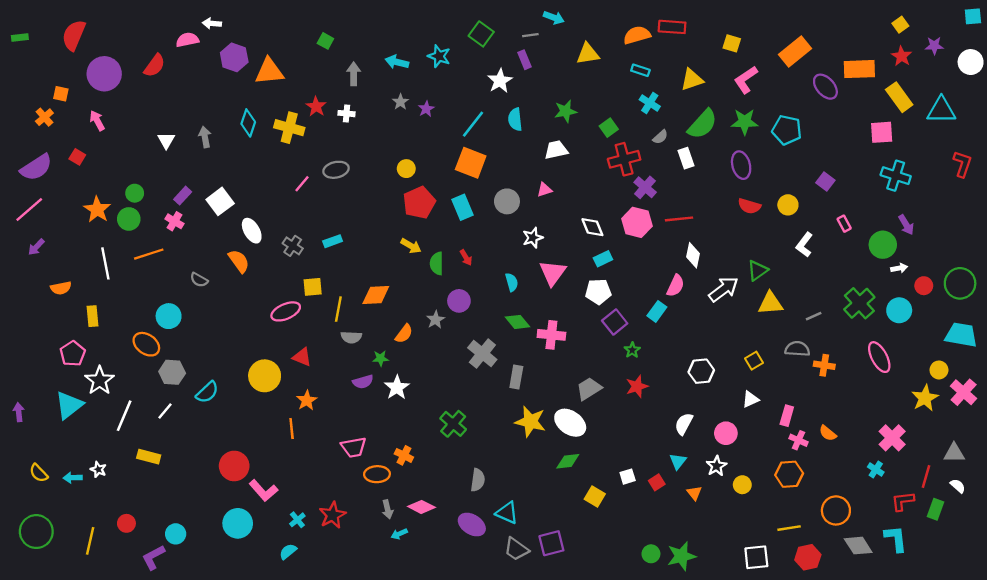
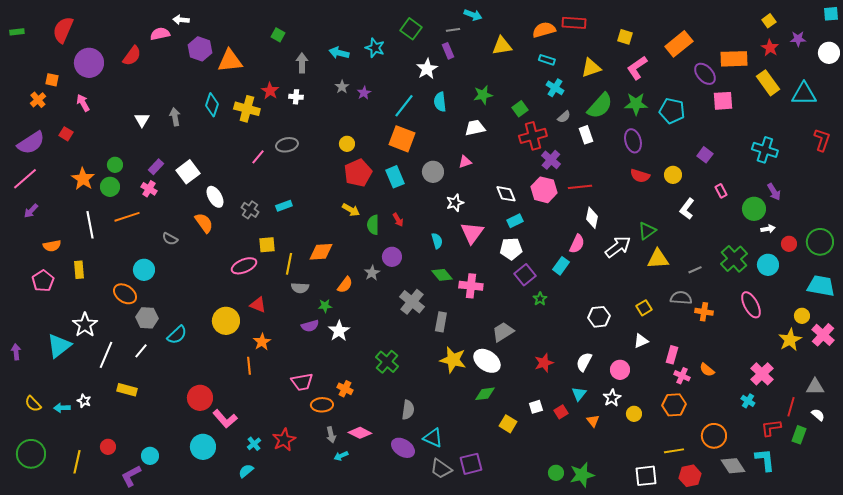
pink square: (882, 132) -> (723, 101), moved
pink pentagon: (73, 354) -> (43, 281), moved
red star: (637, 386) -> (544, 363), moved

